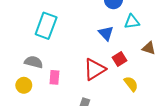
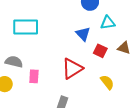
cyan rectangle: (46, 26) -> (26, 27), turned 70
red square: (120, 59) -> (100, 51), moved, turned -32

